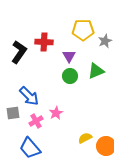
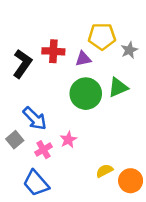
purple triangle: (69, 56) -> (83, 59), moved, turned 48
green circle: (70, 76) -> (86, 94), size x1.6
gray square: (13, 113) -> (15, 140), turned -32

